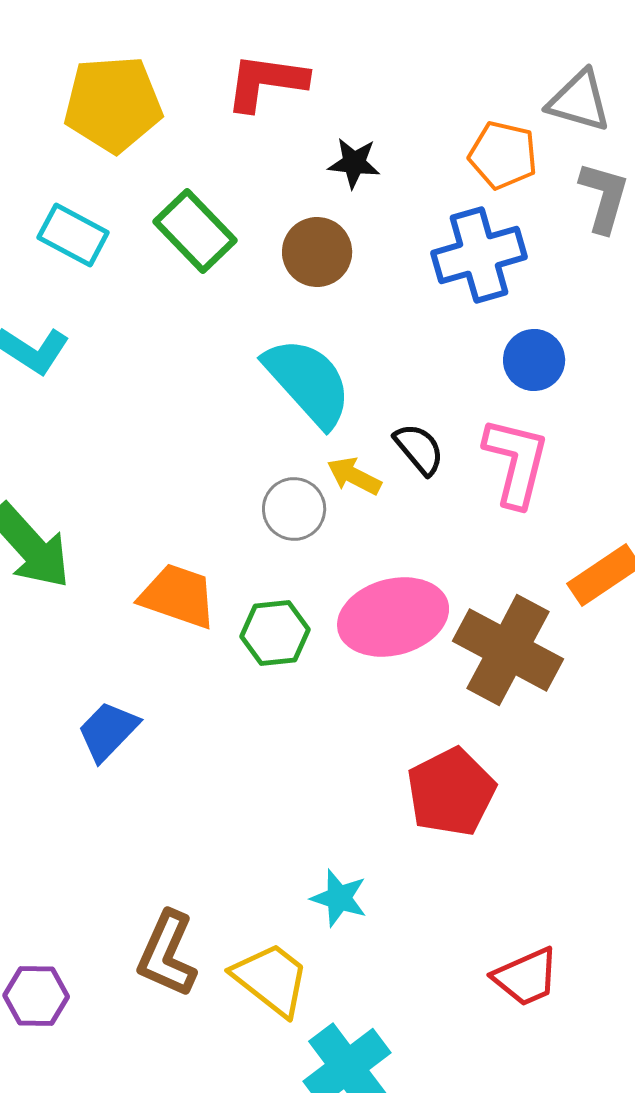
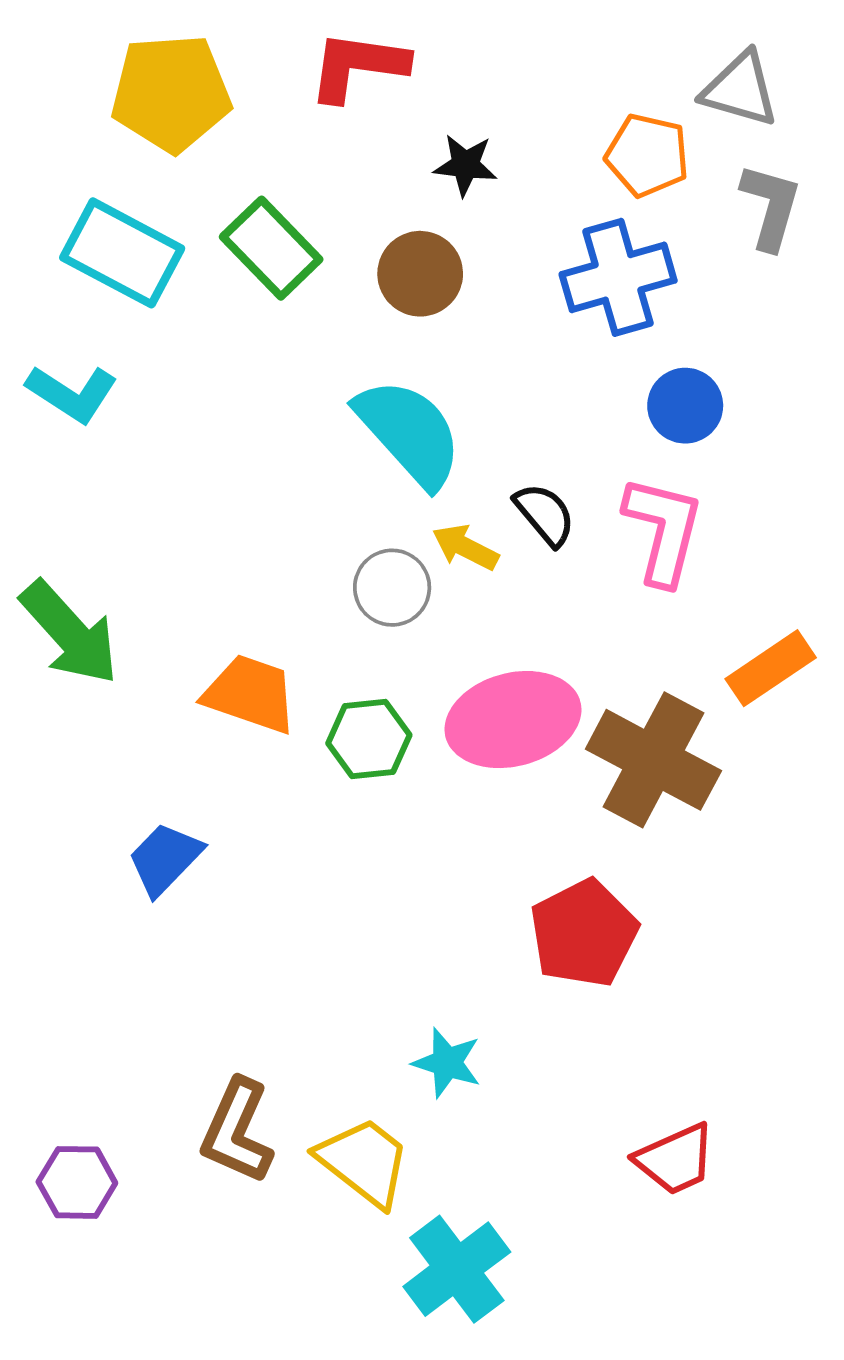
cyan rectangle: (73, 235) -> (122, 253), size x1.4

